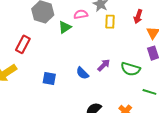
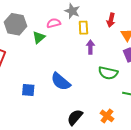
purple arrow: (104, 65) -> (90, 47), moved, turned -40
blue semicircle: (82, 73) -> (61, 82), size x1.5

